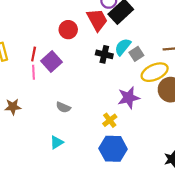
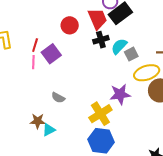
black cross: (104, 54) -> (101, 40), moved, turned -35
brown star: (13, 107) -> (38, 121), moved
yellow cross: (110, 120) -> (100, 114), size x1.6

